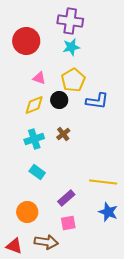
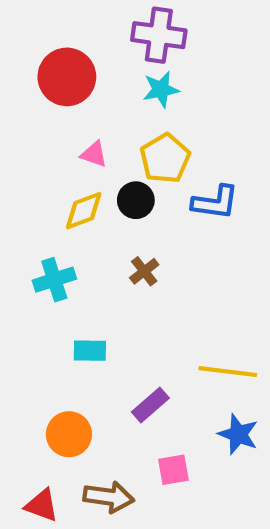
cyan cross: (34, 139) -> (54, 280), moved
cyan rectangle: (37, 172) -> (90, 351), turned -35
pink square: (68, 223) -> (173, 470), moved

